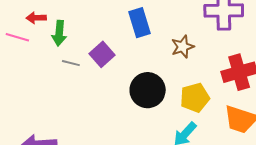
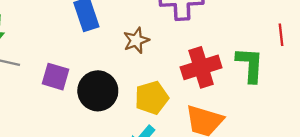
purple square: (102, 54) -> (56, 77), moved, turned -30

